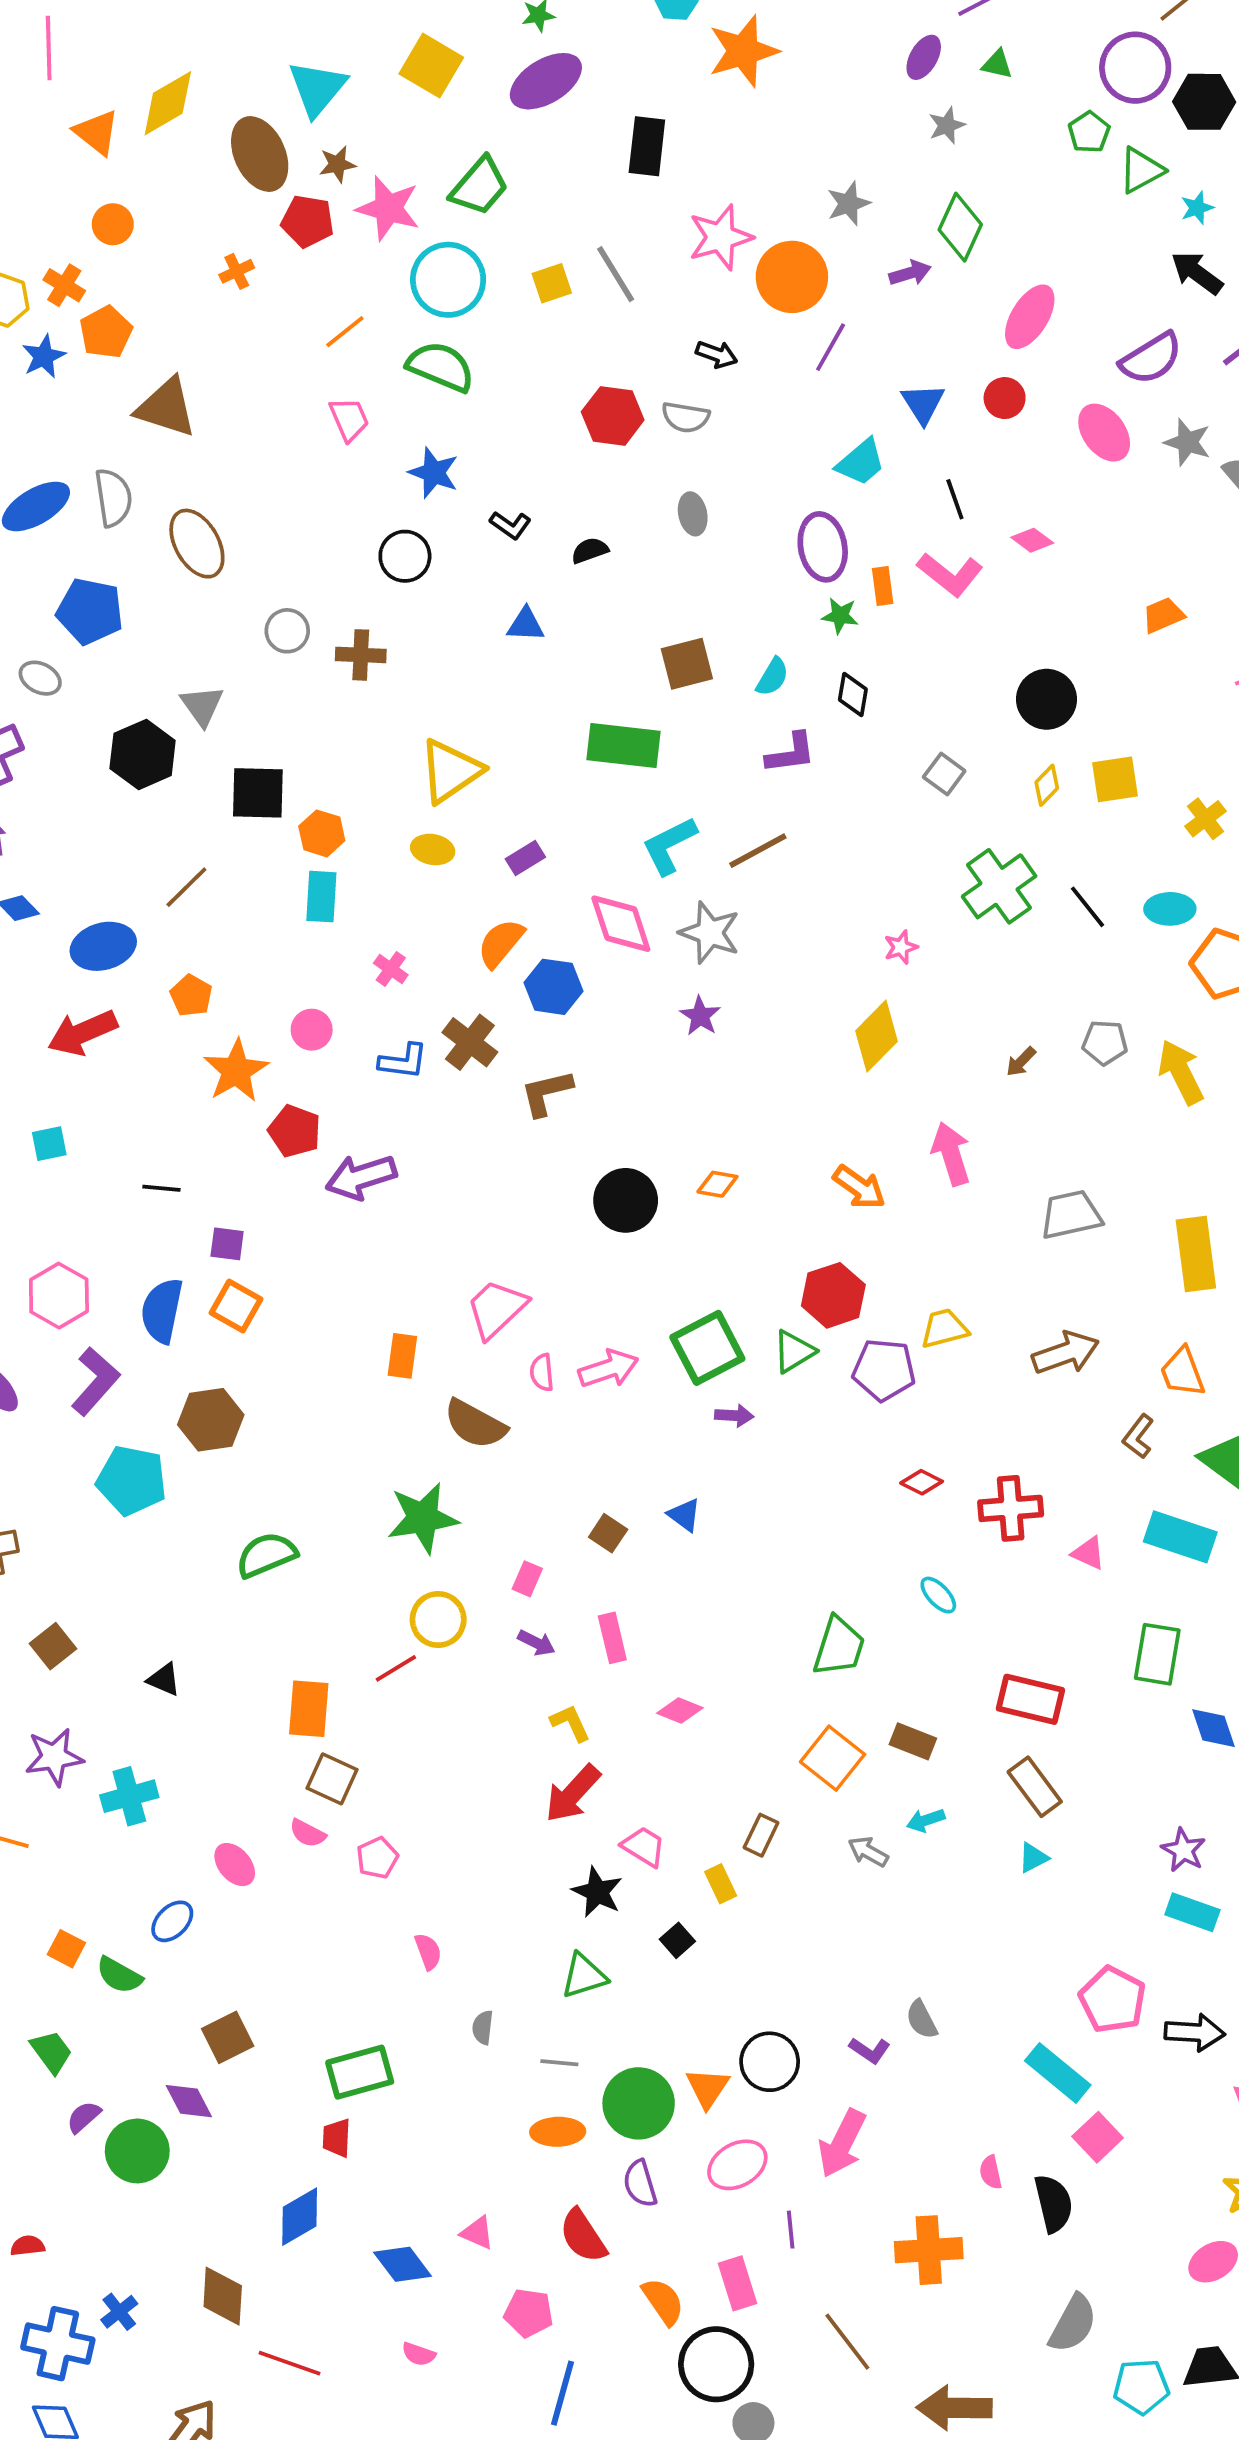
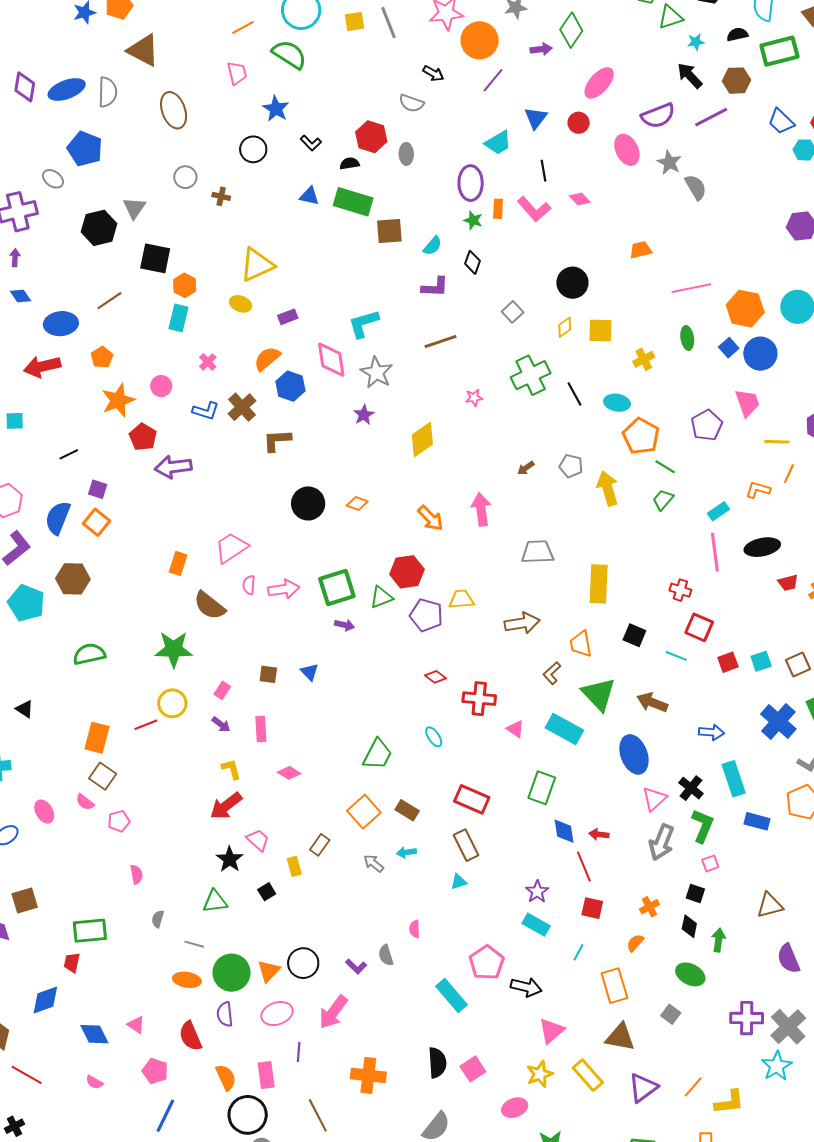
red hexagon: (613, 416) -> (371, 137), moved
brown ellipse: (197, 544) -> (174, 110), moved
brown cross: (361, 655) -> (221, 196), size x0.7
green rectangle: (623, 746) -> (353, 202), moved
brown line: (758, 851) -> (441, 341), moved
yellow diamond: (876, 1036) -> (422, 440), moved
black line: (161, 1188) -> (69, 454), turned -42
brown square: (608, 1533) -> (268, 674), turned -36
pink square: (1098, 2137) -> (473, 1069), moved
pink semicircle: (991, 2172) -> (415, 929), moved

